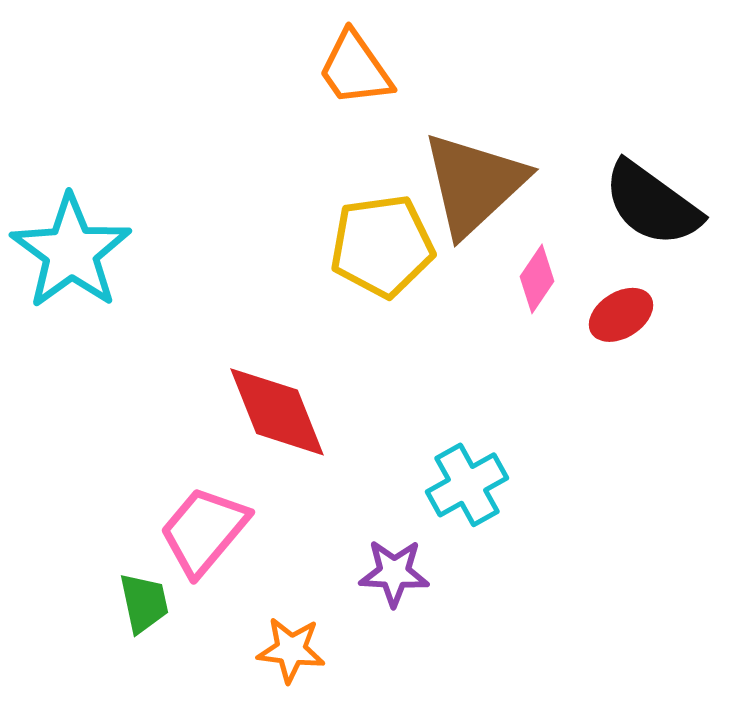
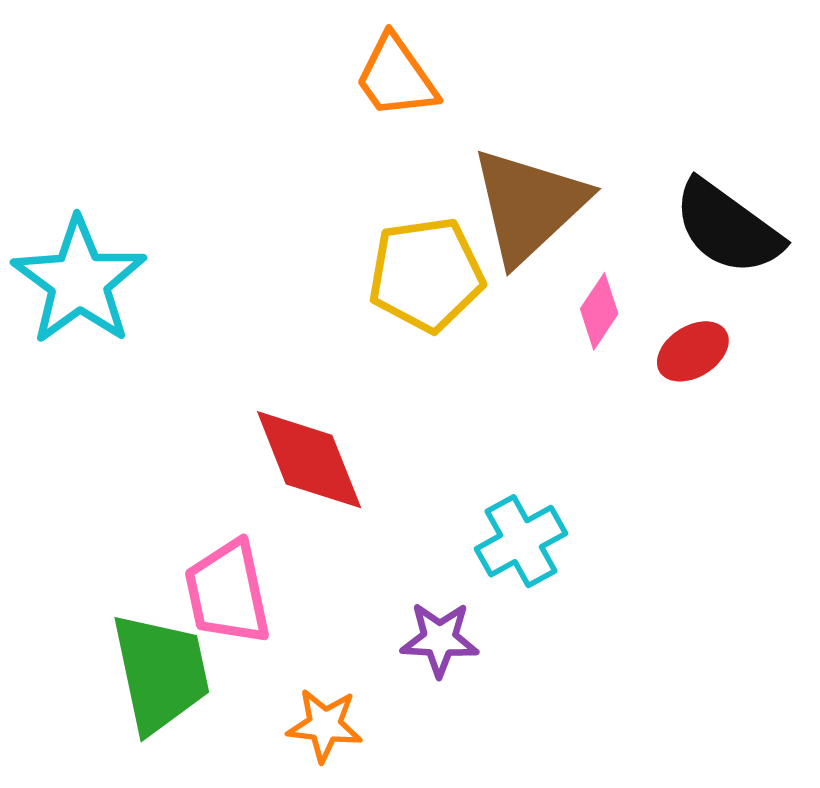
pink trapezoid: (204, 531) -> (228, 592), turned -52
green trapezoid: (144, 603) -> (161, 673), size x1.8

